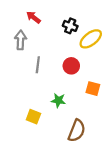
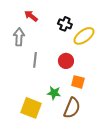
orange square: (93, 89) -> (78, 82), moved
yellow square: (33, 117) -> (31, 108), size x1.5
brown semicircle: (77, 131) -> (72, 108), moved

